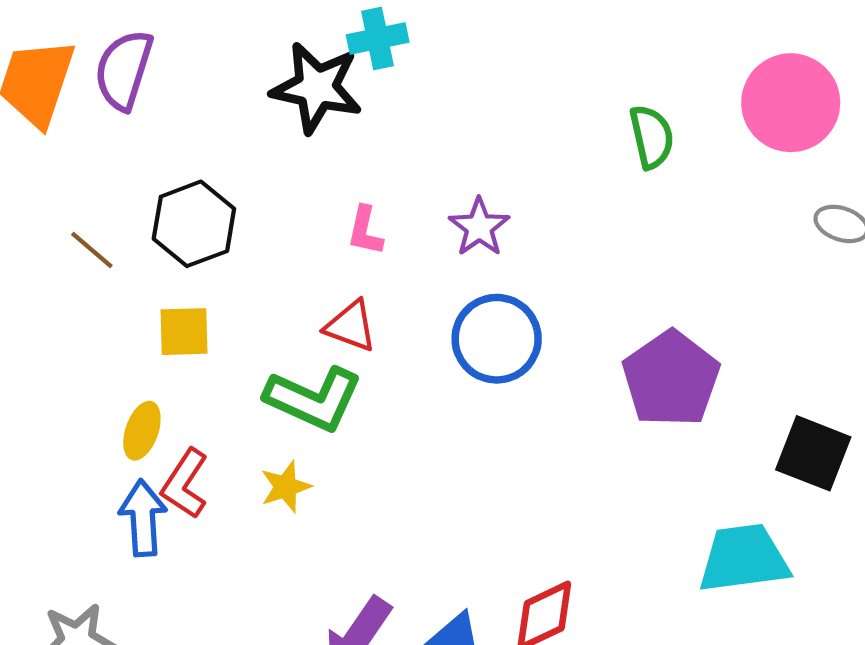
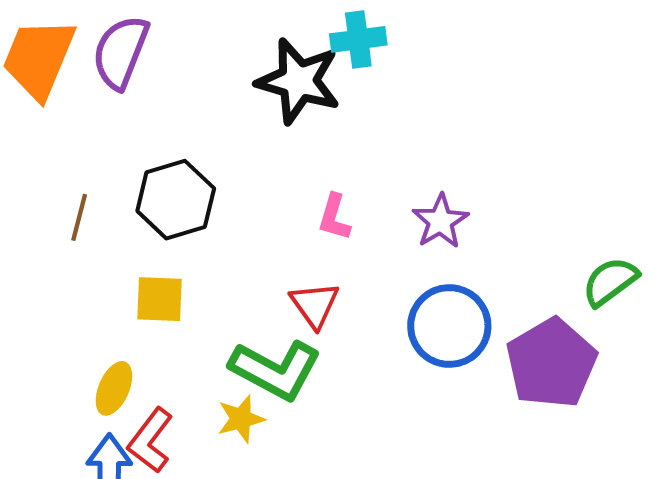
green semicircle: (652, 137) -> (610, 281), moved, turned -118
brown line: (92, 250) -> (79, 217), turned 60
red triangle: (351, 326) -> (315, 305), turned 30
purple pentagon: (671, 379) -> (551, 363), moved
yellow star: (286, 487) -> (241, 419), moved

